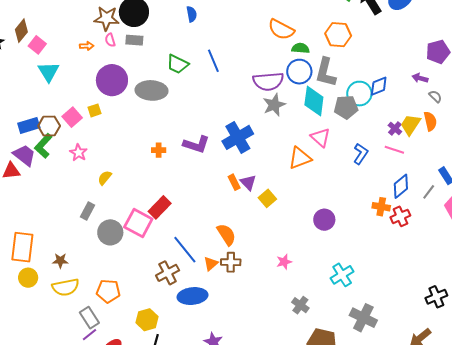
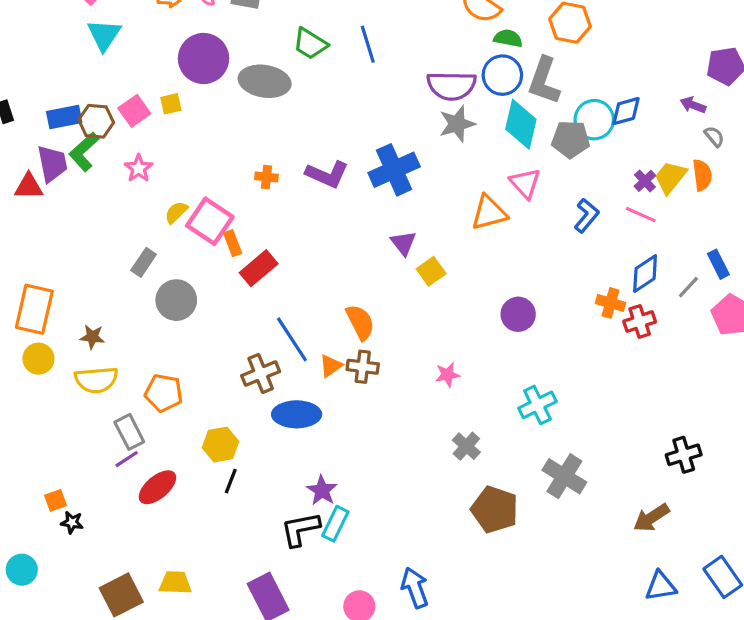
purple trapezoid: (24, 155) -> (52, 164), turned 35
orange rectangle: (234, 182) -> (233, 243), moved
pink square: (138, 223) -> (210, 221), moved

